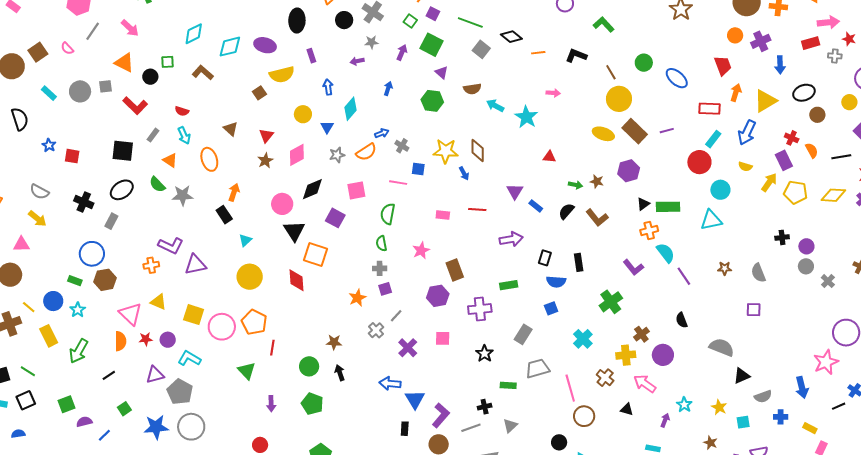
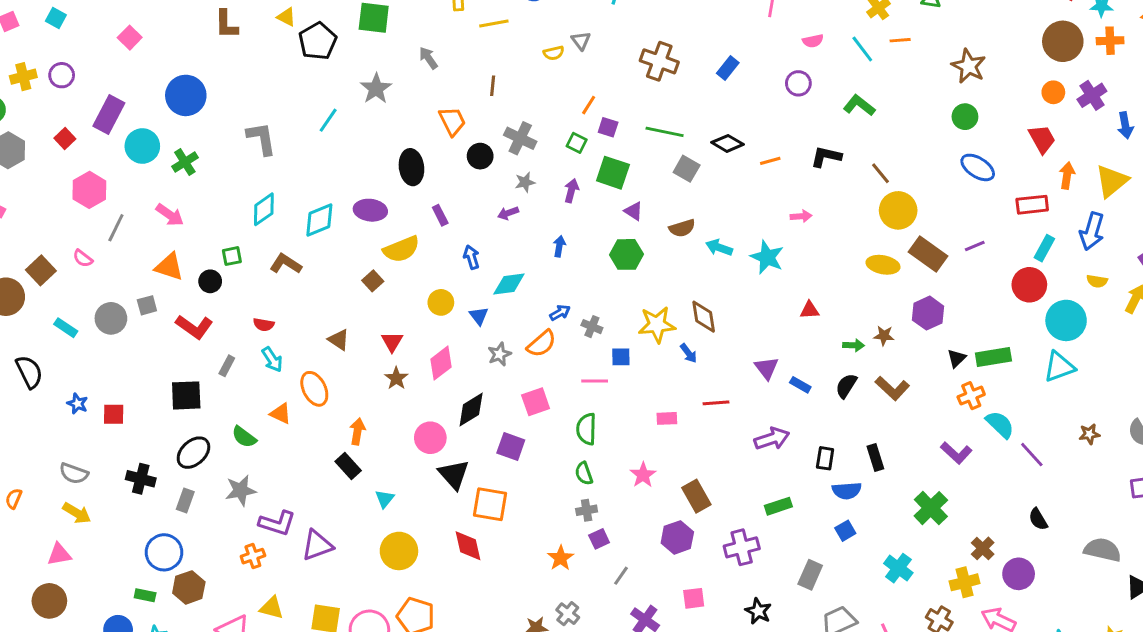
green circle: (644, 63) -> (965, 117), moved
cyan diamond: (350, 109) -> (509, 284), turned 50
orange triangle: (170, 160) -> (281, 414), moved
cyan circle: (720, 190) -> (1066, 320), size x1.4
gray star: (183, 195) -> (241, 490), moved
gray cross: (376, 330) -> (568, 614), moved

